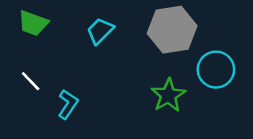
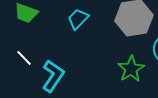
cyan L-shape: (68, 104) -> (53, 76), size x1.4

